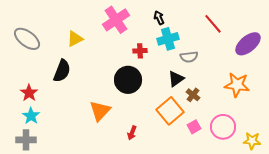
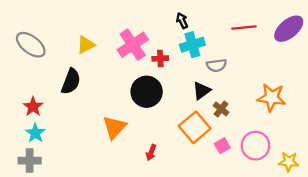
pink cross: (116, 20) -> (133, 45), moved
red line: (213, 24) -> (244, 28), turned -55
purple ellipse: (248, 44) -> (289, 29), moved

